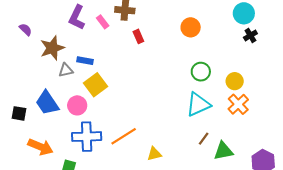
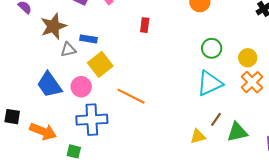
red rectangle: (138, 36) -> (145, 25), moved, turned 32
black square: (19, 113) -> (12, 117), moved
orange line: (124, 136) -> (131, 96), moved, turned 60
yellow triangle: (154, 154) -> (198, 136), moved

